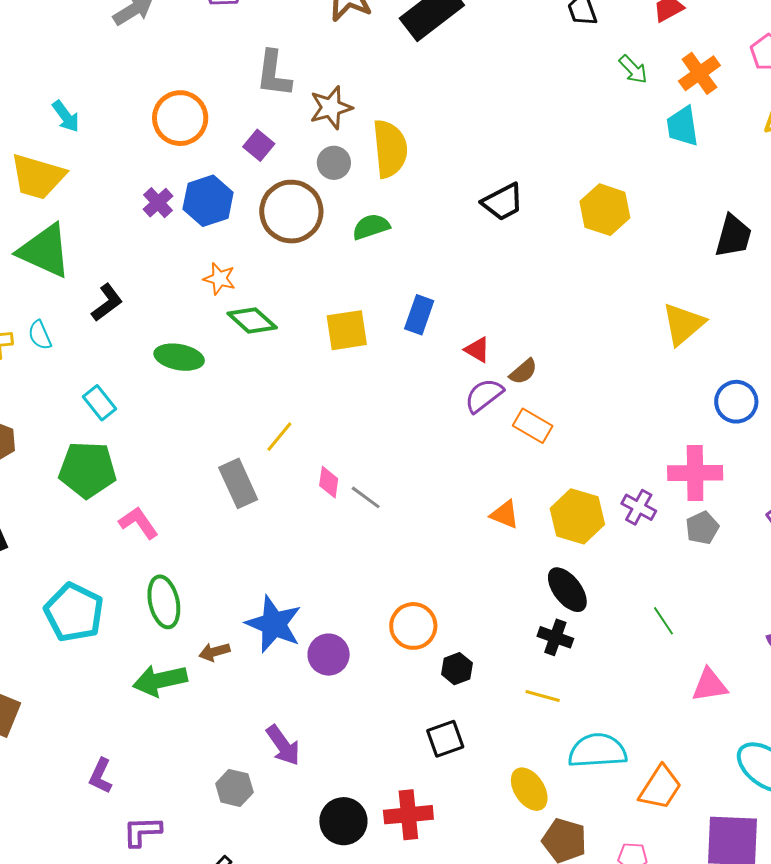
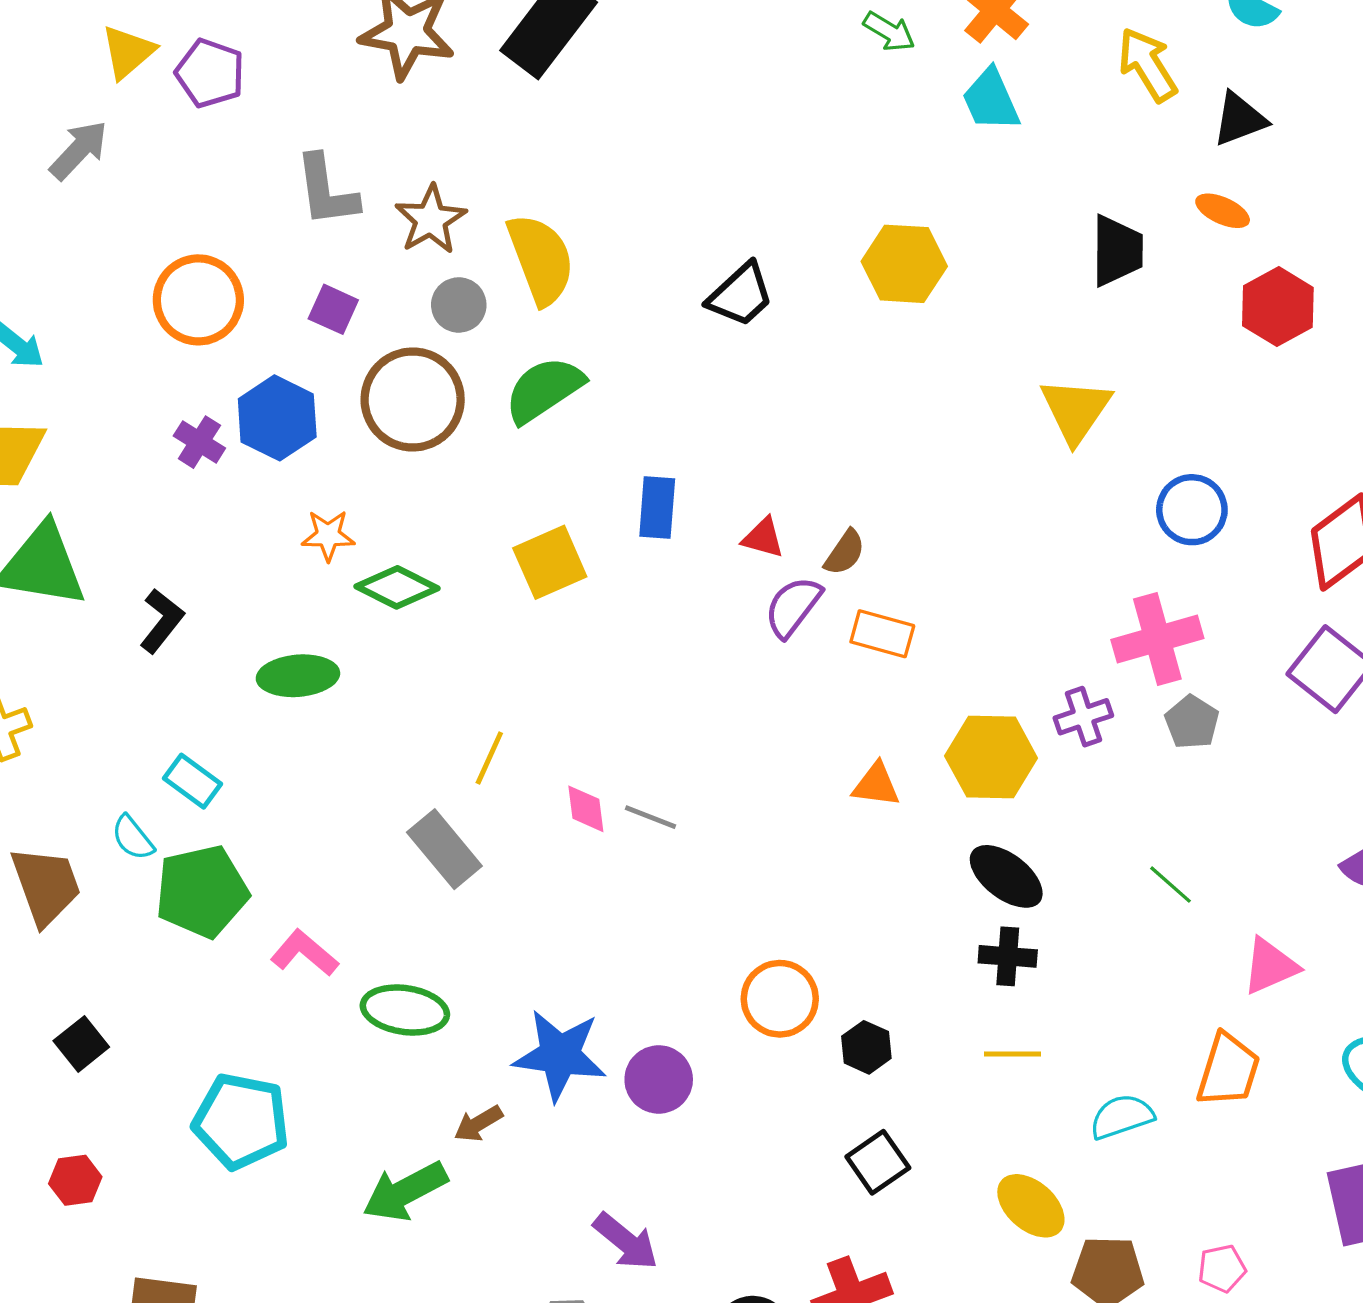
green semicircle: (371, 227) -> (544, 390), size x1.4
cyan semicircle: (40, 335) -> (133, 838), moved
purple cross: (639, 507) -> (1083, 717), turned -32
green ellipse: (164, 602) -> (405, 1010), moved, turned -54
cyan semicircle: (597, 751) -> (1122, 1117), size x0.7
orange trapezoid: (660, 787) -> (1228, 1070), moved

